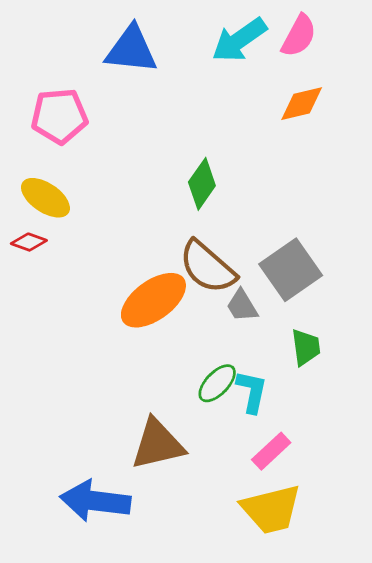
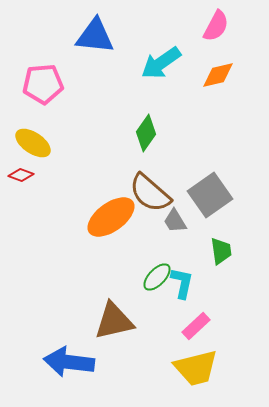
cyan arrow: (239, 40) -> (161, 63), moved

